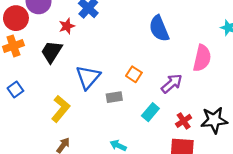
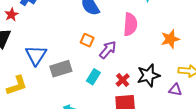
orange square: (134, 74) -> (87, 40), moved
gray rectangle: (114, 97) -> (61, 69), size x1.5
yellow L-shape: (61, 109) -> (17, 85), turned 40

